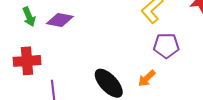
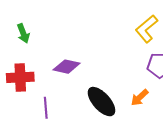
purple diamond: (60, 20) -> (67, 67), moved

